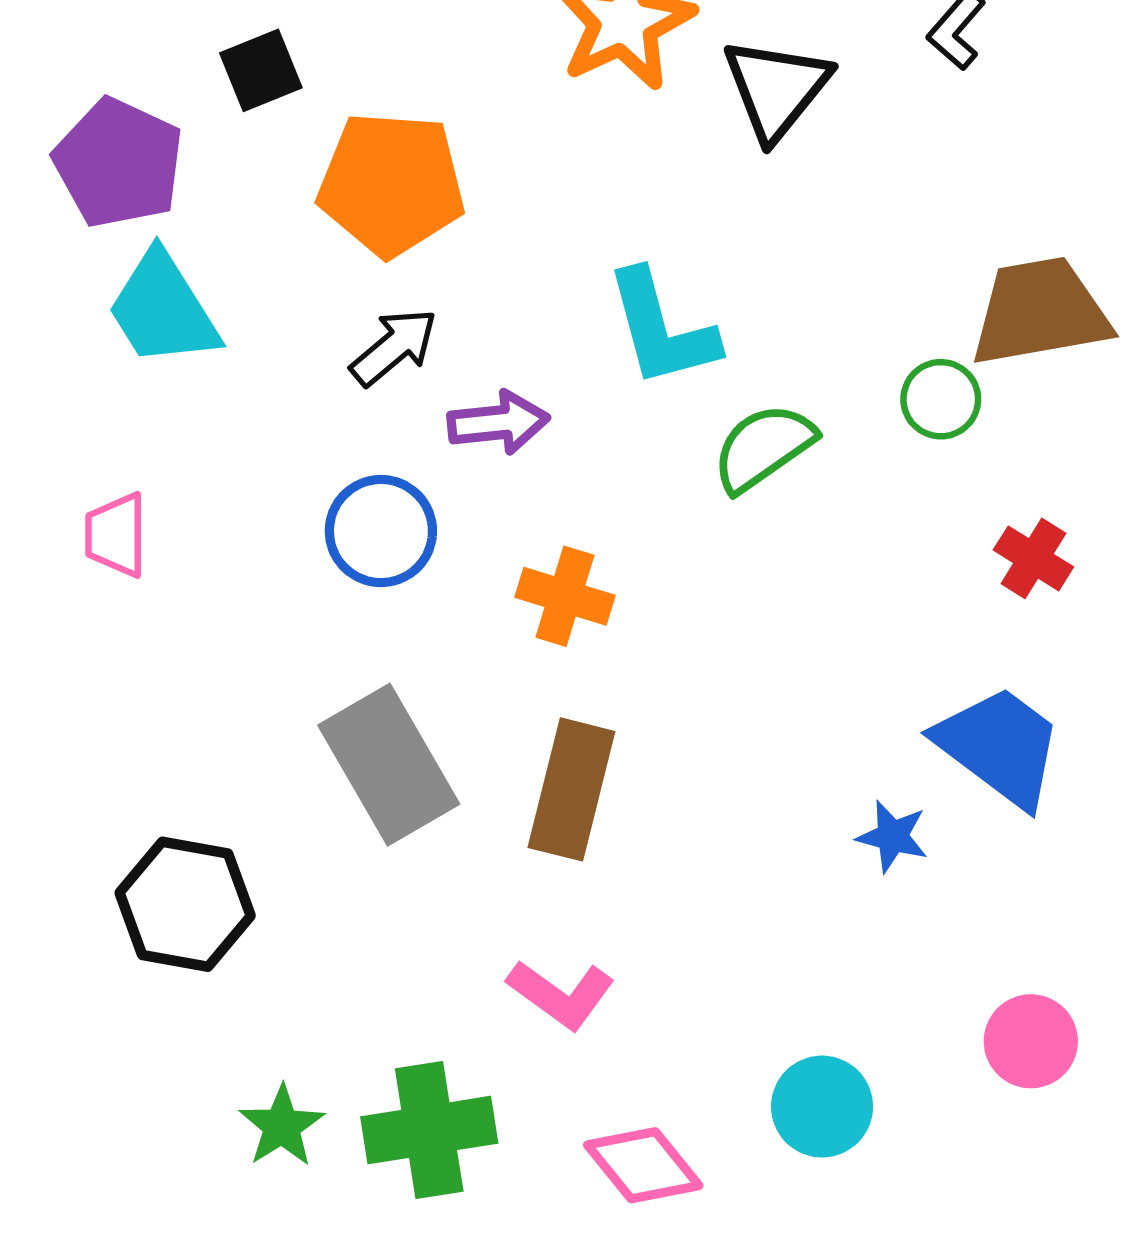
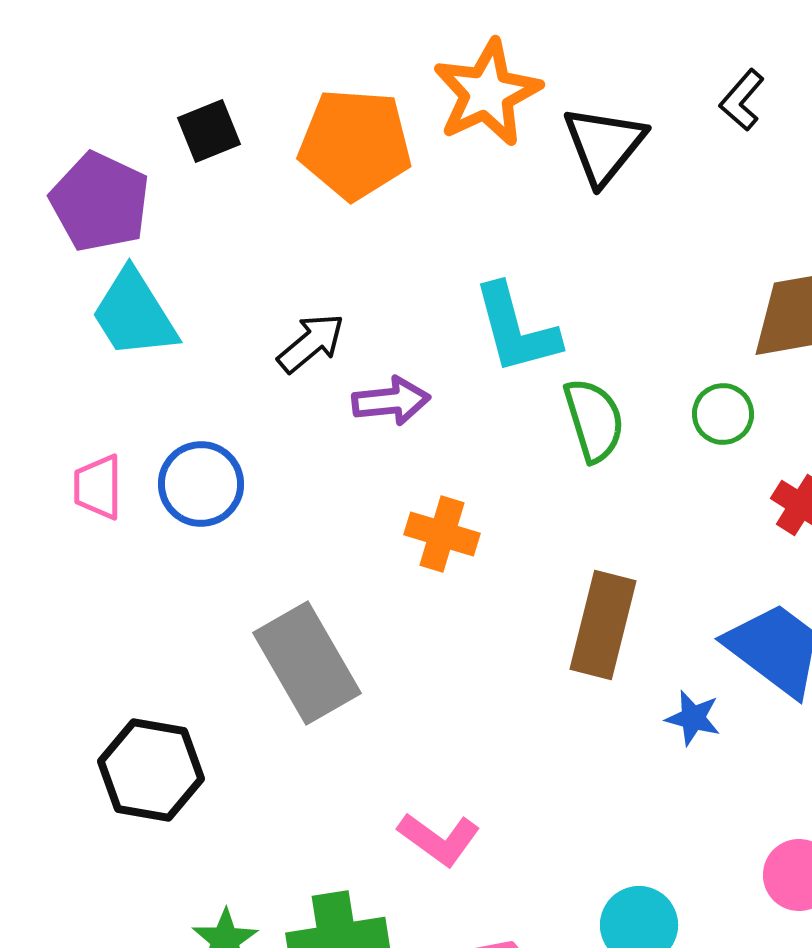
orange pentagon: (391, 184) -> (355, 144), moved
green circle: (941, 399) -> (723, 414), moved
green semicircle: (763, 447) -> (594, 420), turned 108
blue circle: (381, 531) -> (201, 484), moved
brown rectangle: (571, 789) -> (603, 625), moved

